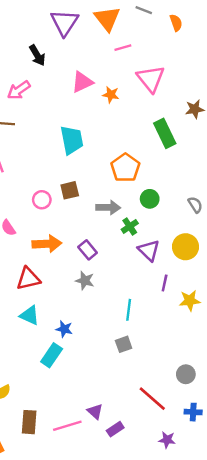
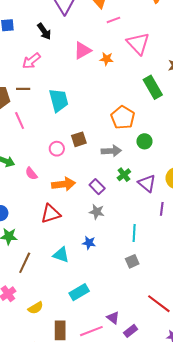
cyan trapezoid: (72, 140) -> (59, 100), moved
green cross: (130, 226) -> (124, 175), moved
cyan triangle: (29, 315) -> (61, 255), moved
blue star: (64, 329) -> (89, 243), moved
cyan rectangle: (52, 355) -> (79, 292), moved, turned 30

